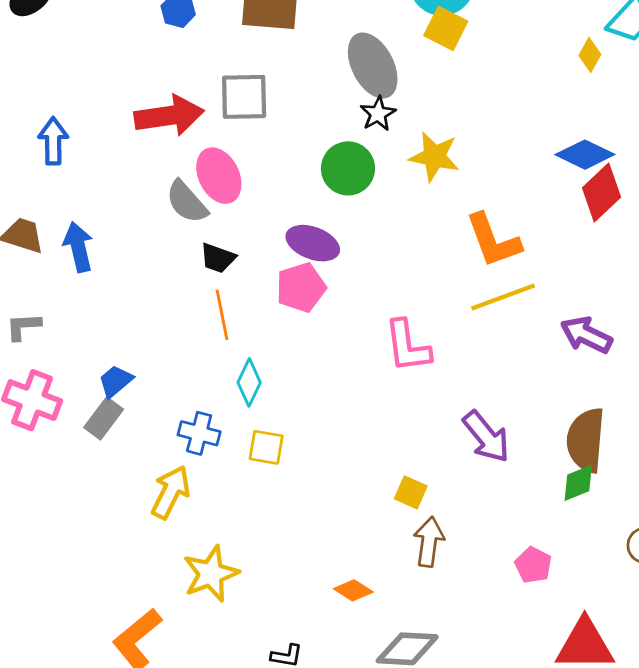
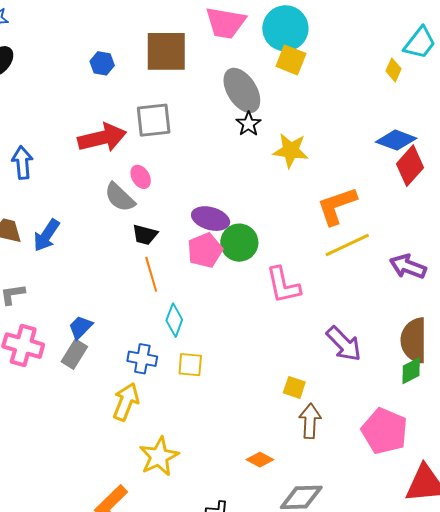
green circle: (348, 168) -> (239, 243), moved
pink ellipse: (219, 176) -> (141, 177), size x0.6
orange L-shape: (493, 240) -> (337, 206), turned 96
blue arrow: (78, 247) -> (46, 235), turned -128
pink pentagon: (533, 565) -> (385, 431), size x1.8

